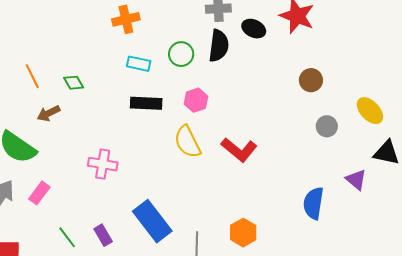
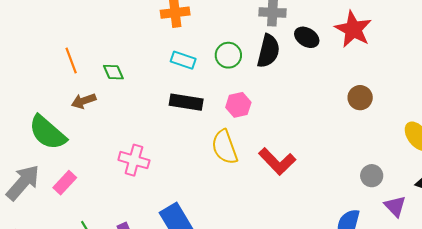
gray circle: (327, 126) -> (372, 176), moved

